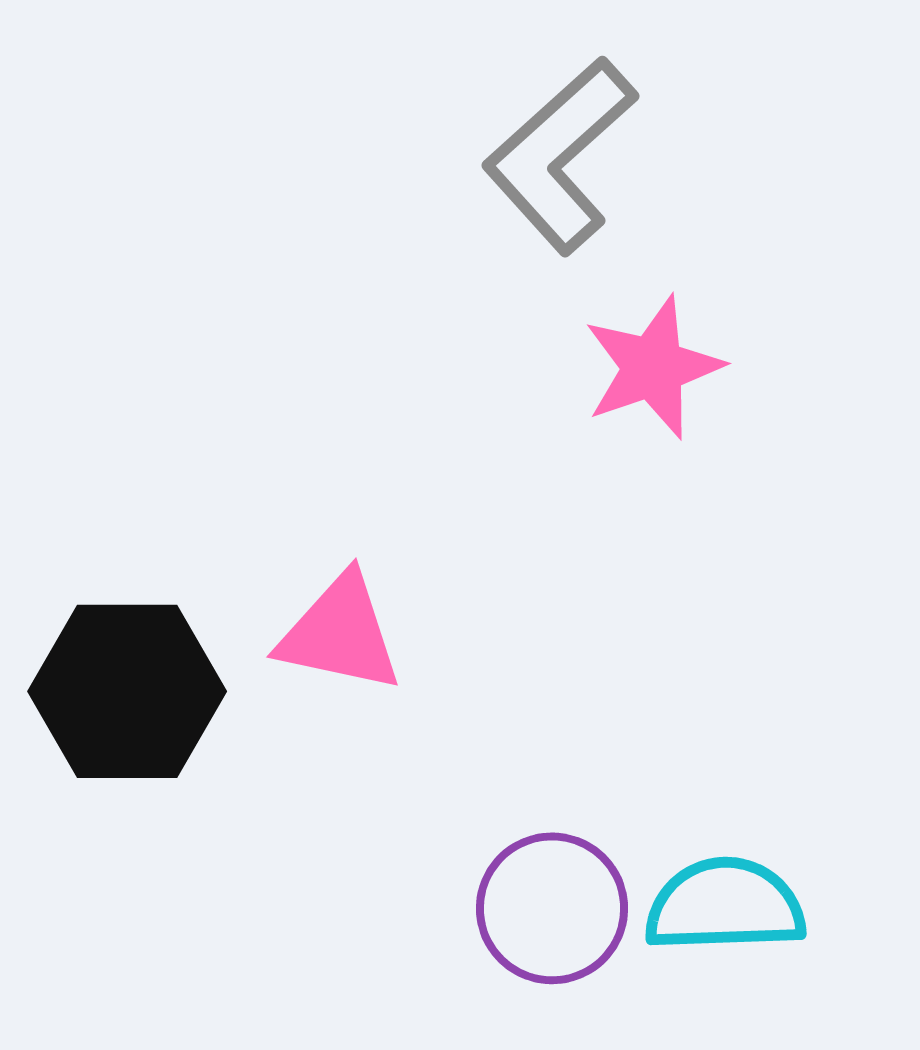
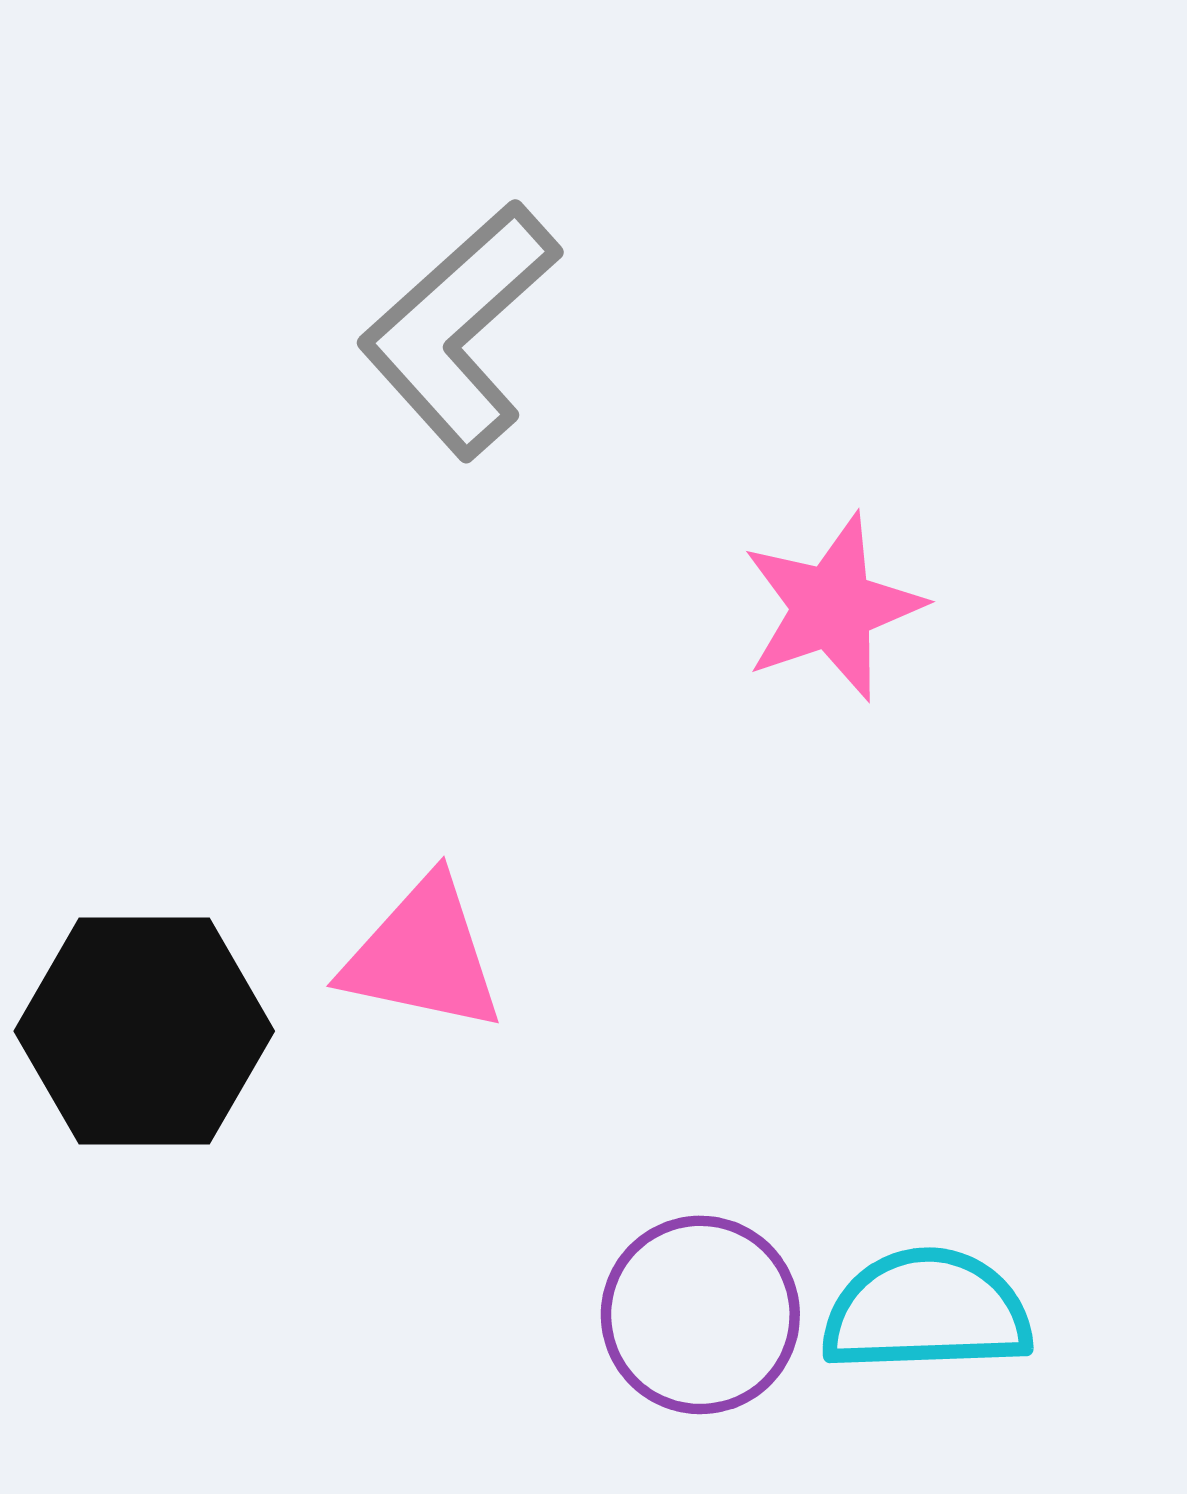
gray L-shape: (560, 155) -> (460, 330), moved

